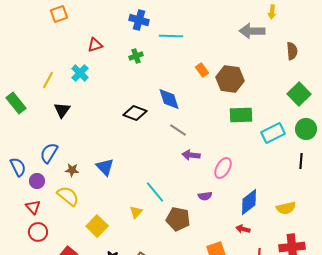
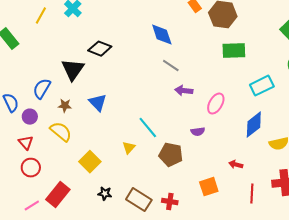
black triangle: (62, 110) -> (73, 70), moved, size x1.4
black diamond: (135, 113) -> (100, 49), moved
cyan rectangle: (273, 133) -> (262, 86), moved
blue diamond: (249, 202) -> (254, 125), moved

